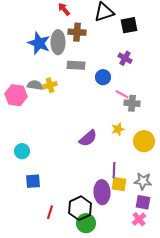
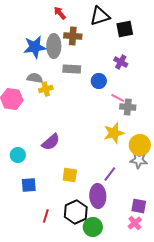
blue star: (39, 43) -> (35, 47), turned -30
gray semicircle: (35, 85) -> (35, 78), moved
yellow star: (118, 129) -> (114, 133), size x1.5
purple semicircle: (88, 138) -> (51, 142), moved
purple line: (114, 170) -> (110, 174), turned 35
gray star: (143, 181) -> (139, 160), moved
yellow square: (119, 184) -> (70, 175), moved
green circle: (86, 223) -> (93, 227), moved

